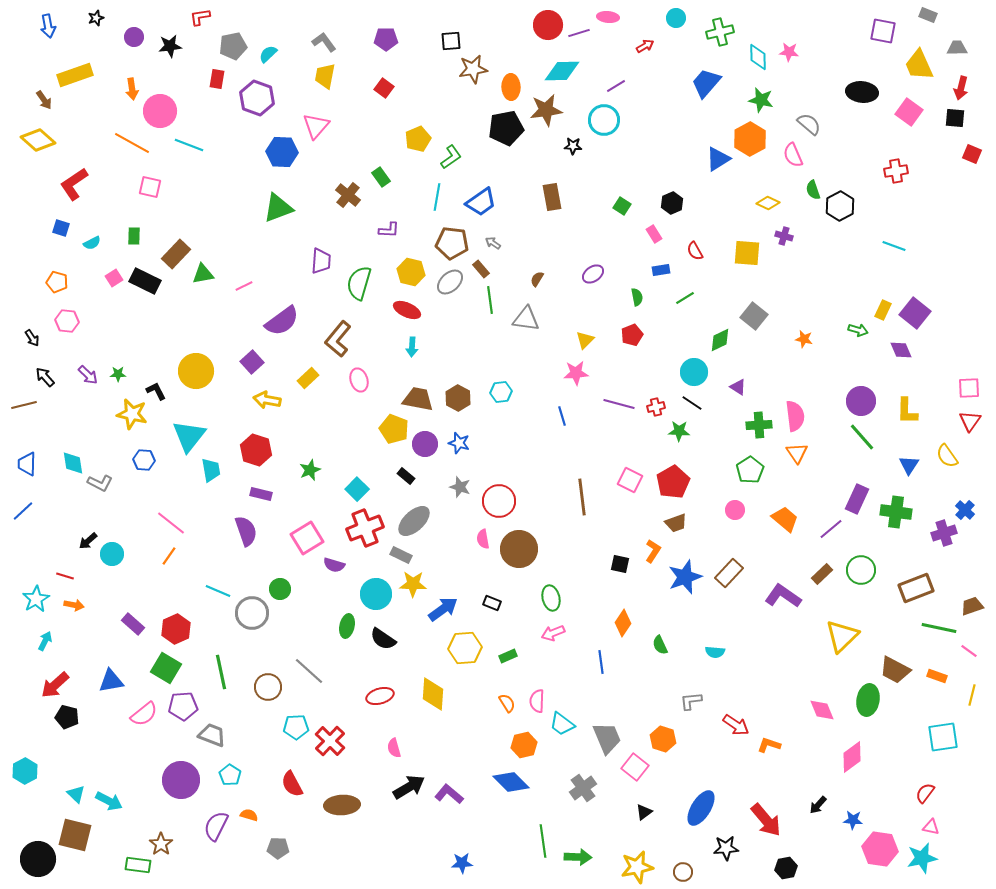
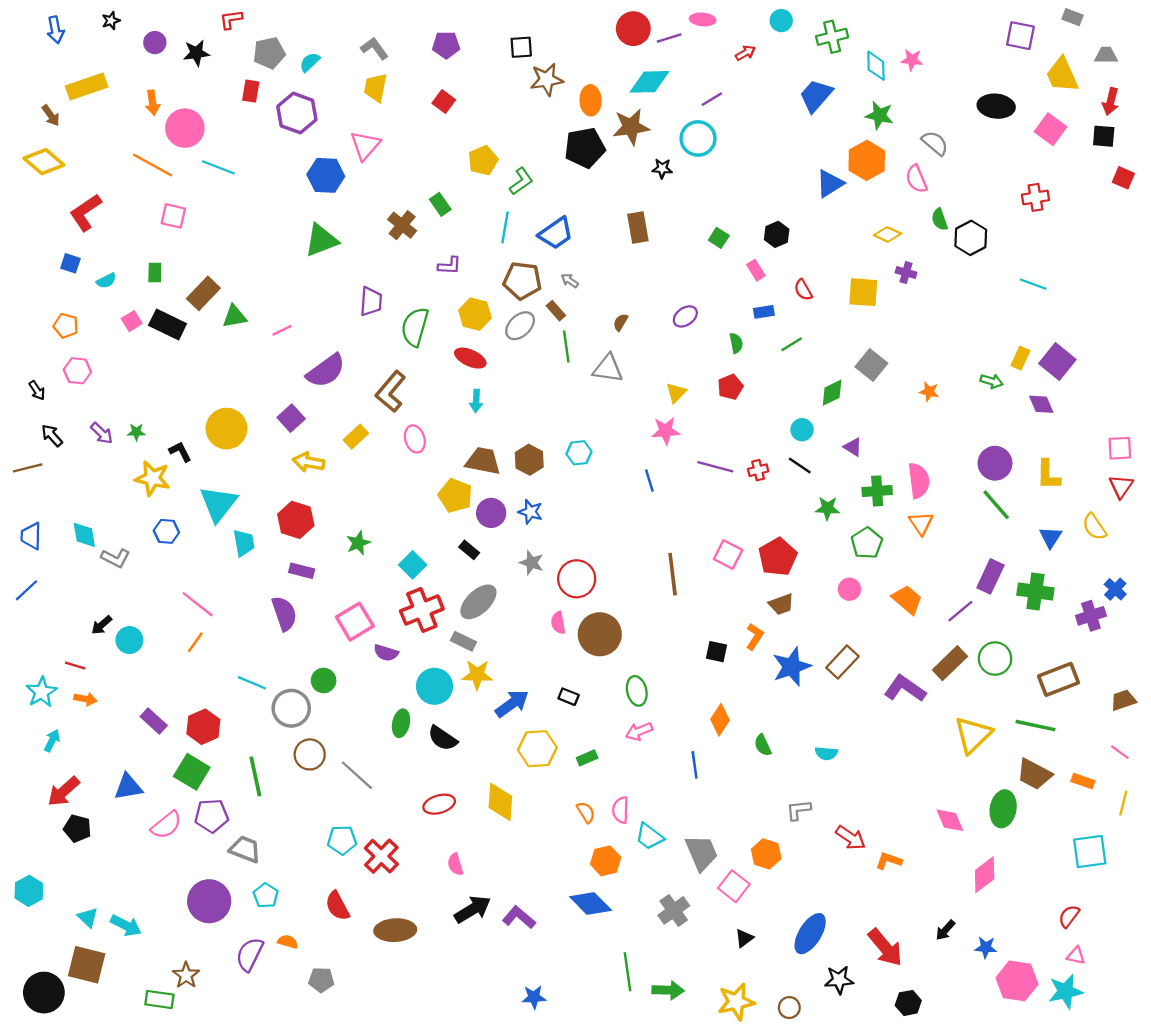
cyan circle: (694, 372) -> (802, 430), size x0.7
green star: (679, 431) -> (827, 508), moved
brown rectangle: (822, 574) -> (950, 663), size x1.4
green line: (939, 628) -> (1035, 726), moved
brown circle: (268, 687) -> (310, 754), moved

